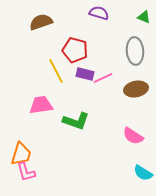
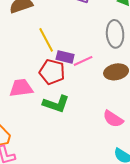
red pentagon: (75, 50) -> (52, 72), moved
yellow line: (56, 71) -> (46, 40), moved

